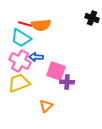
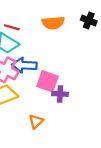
orange semicircle: (41, 25) -> (53, 23), moved
blue arrow: (36, 57) -> (24, 65), size x1.5

